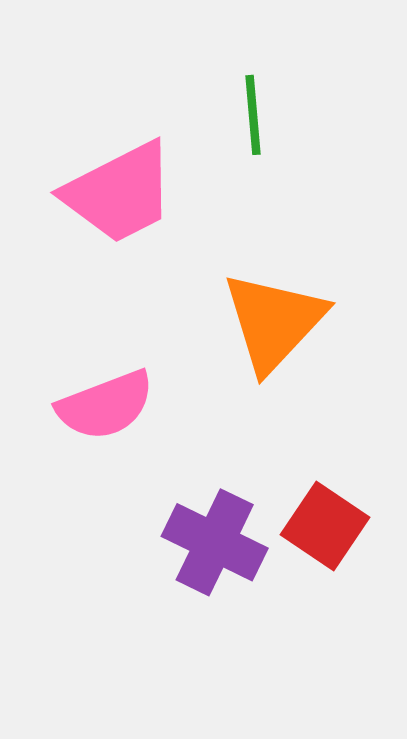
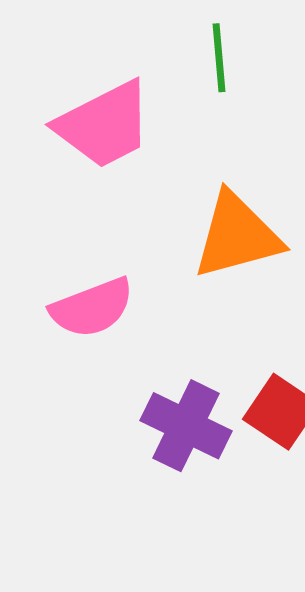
orange triangle: (274, 322) -> (237, 236), turned 32

